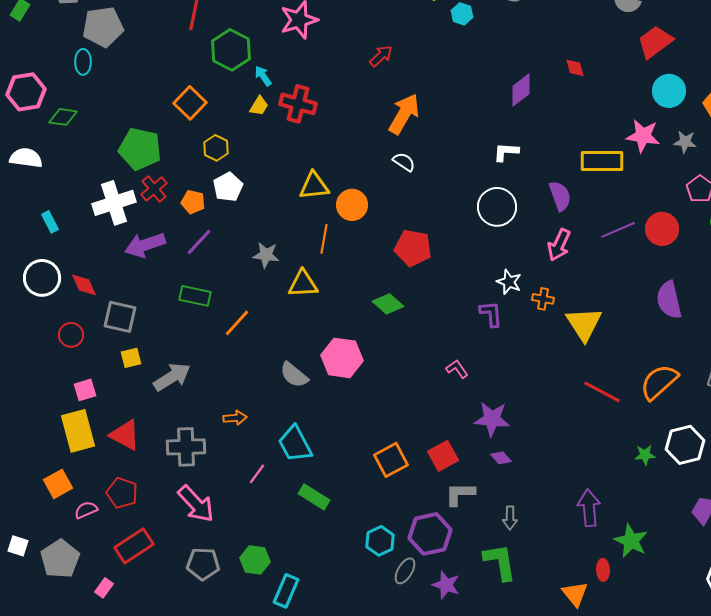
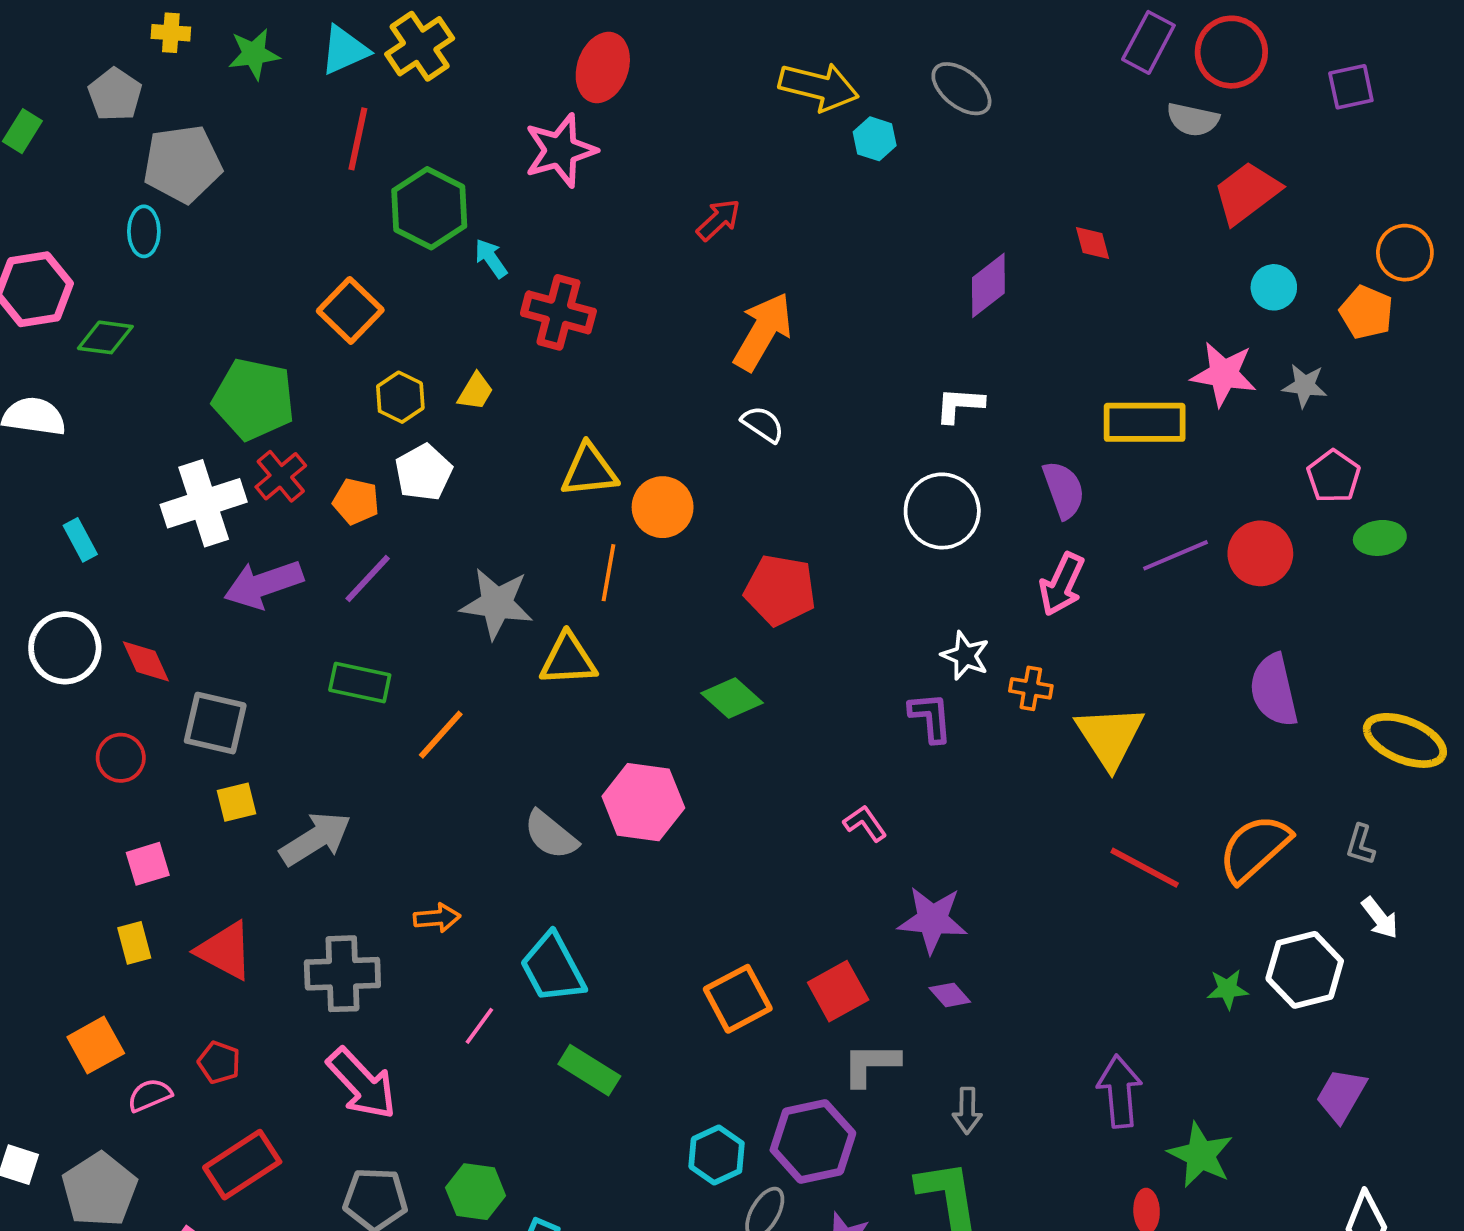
cyan circle: (669, 91) -> (1274, 287), size x0.7
yellow trapezoid: (259, 106) -> (476, 391), moved
gray star: (266, 255) -> (497, 604), size x1.4
yellow rectangle: (78, 431) -> (134, 943), size x0.5
red pentagon: (122, 493) -> (219, 1062), size x0.7

